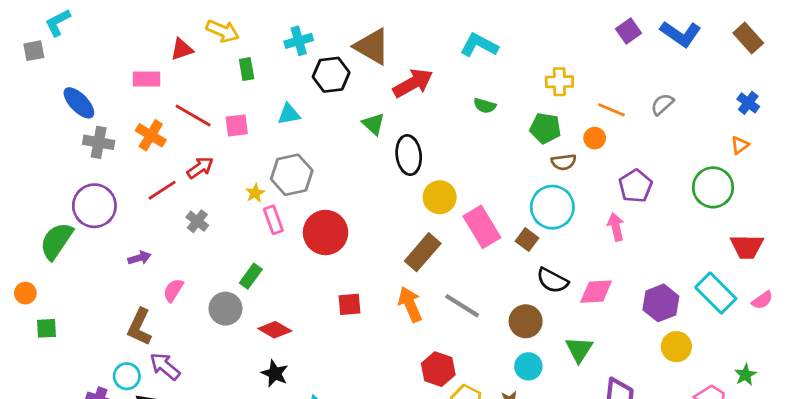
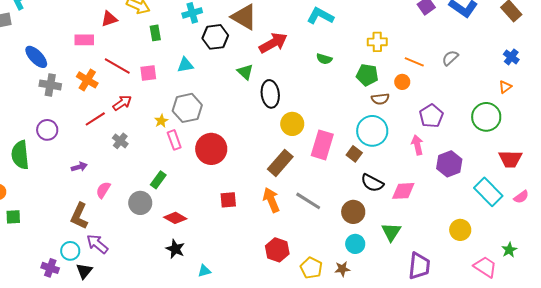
purple circle: (94, 206) -> (47, 130), size x0.7
pink rectangle: (482, 227) -> (322, 145), turned 48
green semicircle: (56, 241) -> (20, 155), turned -40
purple hexagon: (661, 303) -> (449, 164), moved
red hexagon: (438, 369) -> (277, 250), moved

